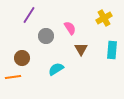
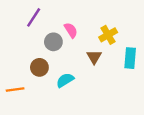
yellow cross: (104, 18) -> (108, 35), moved
pink semicircle: (70, 28) -> (71, 30), moved
brown circle: (22, 58) -> (39, 67), moved

